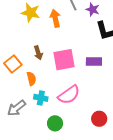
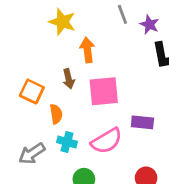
orange arrow: (55, 18) -> (87, 50), moved
purple rectangle: (94, 62) -> (142, 122), moved
orange square: (13, 64) -> (32, 91), turned -30

